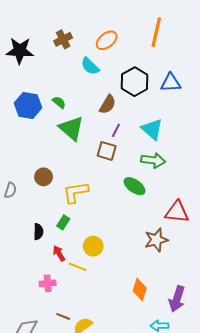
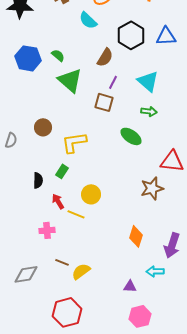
green arrow: (153, 160) -> (149, 111), size x0.7

